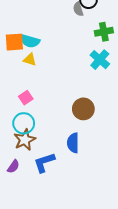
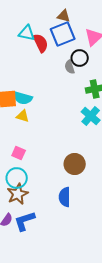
pink square: (26, 98) -> (19, 153), turned -32
blue L-shape: (44, 162) -> (25, 221), moved

